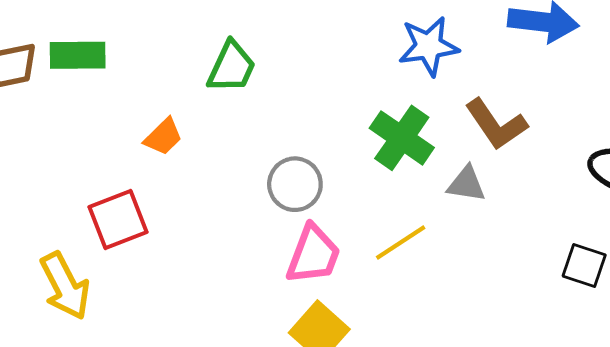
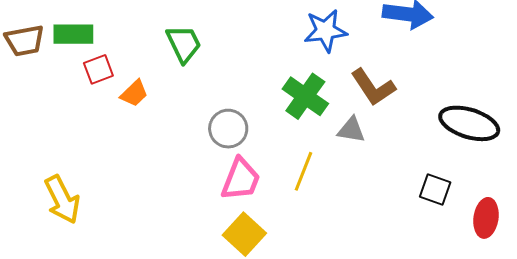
green trapezoid: (231, 67) -> (184, 44), turned -51
red square: (118, 220) -> (98, 69), moved, size x0.7
yellow line: (401, 243) -> (304, 171), turned -36

